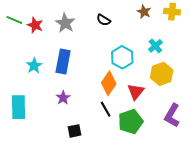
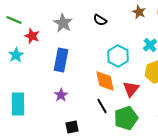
red star: (35, 25) -> (32, 36), moved
cyan star: (34, 66) -> (16, 55), moved
orange diamond: (109, 83) -> (105, 81), turned -45

